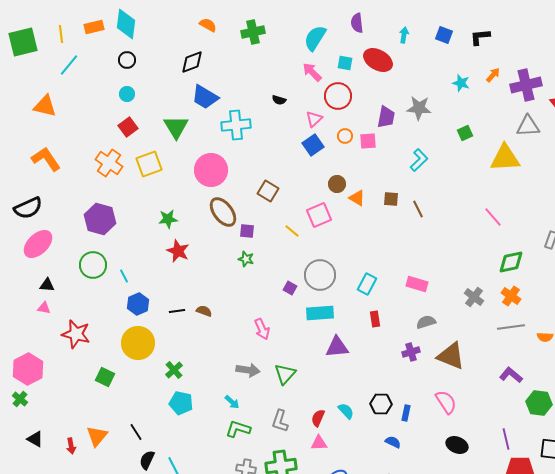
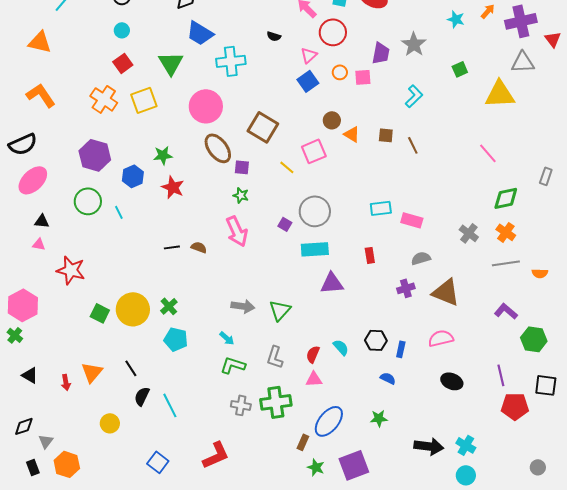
gray star: (419, 108) -> (414, 44), turned 30
brown square: (268, 191) -> (263, 127), size x1.4
cyan rectangle: (367, 284) -> (381, 208), moved, turned 55
blue hexagon: (138, 304) -> (133, 176), moved
pink arrow: (262, 329) -> (237, 231), moved, size x1.4
yellow circle: (138, 343) -> (133, 309), moved
pink semicircle: (446, 402) -> (441, 338), turned -70

